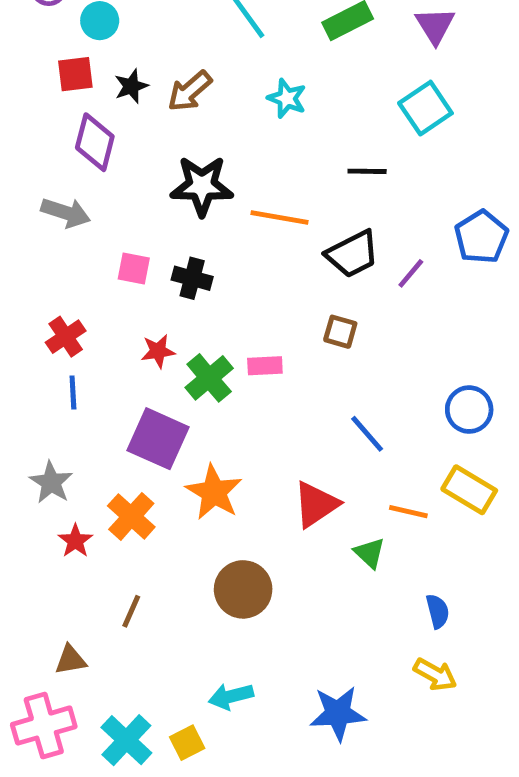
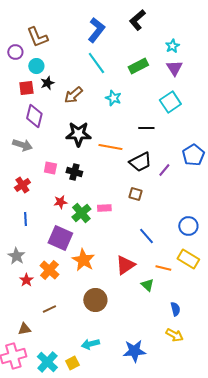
black star: (131, 86) -> (47, 83), moved
red cross: (66, 337) -> (22, 185), moved
brown line: (131, 611) -> (49, 309), turned 40

